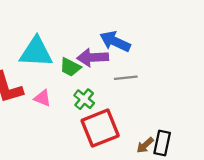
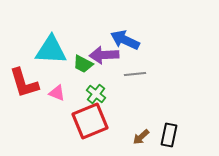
red square: (100, 128) -> (90, 121), moved
brown arrow: (145, 145) -> (141, 137), moved

